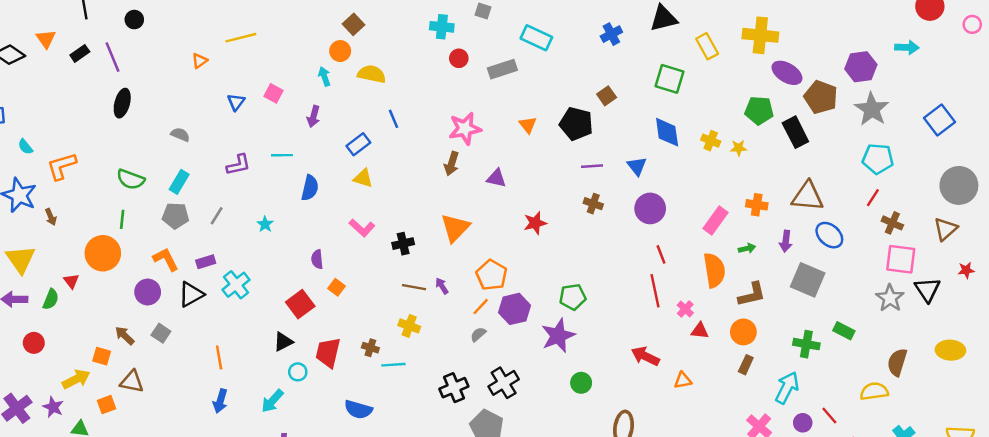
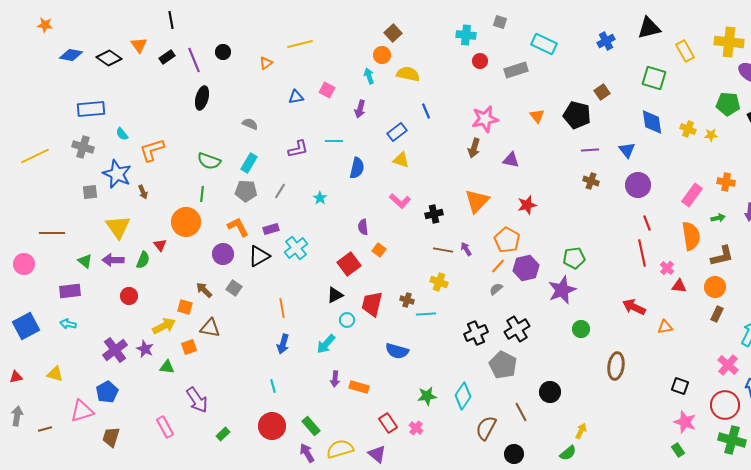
black circle: (134, 20) -> (223, 52), moved
blue triangle: (236, 102) -> (296, 97), turned 42
red star: (535, 223) -> (527, 205), moved

